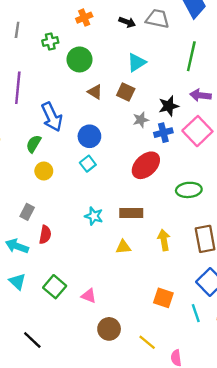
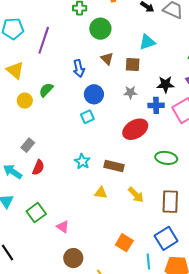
brown square: (126, 92) -> (133, 64), turned -35
blue arrow: (52, 117) -> (79, 68), moved, size x0.7
gray star: (141, 120) -> (130, 92), moved
yellow circle: (44, 171) -> (25, 101), moved
yellow arrow: (164, 240) -> (136, 195), turned 132

